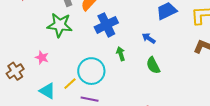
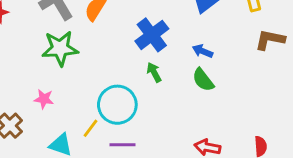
blue cross: (106, 25) -> (152, 35), moved
blue arrow: (149, 38) -> (203, 51), moved

